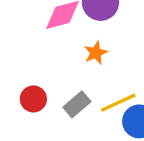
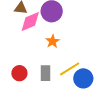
gray rectangle: (77, 104) -> (45, 73), turned -42

